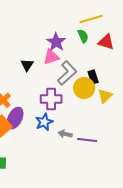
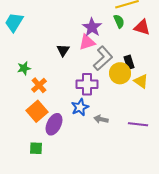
yellow triangle: (105, 96) -> (141, 81), turned -42
purple ellipse: (15, 118) -> (54, 124), moved
purple line: (87, 140) -> (138, 124), moved

